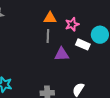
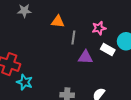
orange triangle: (50, 18) -> (58, 22), moved

